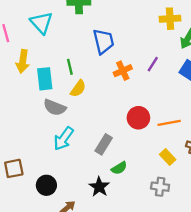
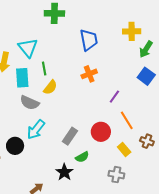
cyan triangle: (41, 23) -> (28, 48), moved
blue trapezoid: (103, 41) -> (89, 40), moved
purple line: (153, 64) -> (114, 97), moved
red circle: (138, 118) -> (101, 132), moved
orange line: (169, 123) -> (127, 120), turned 66
black circle: (46, 185) -> (15, 146), moved

